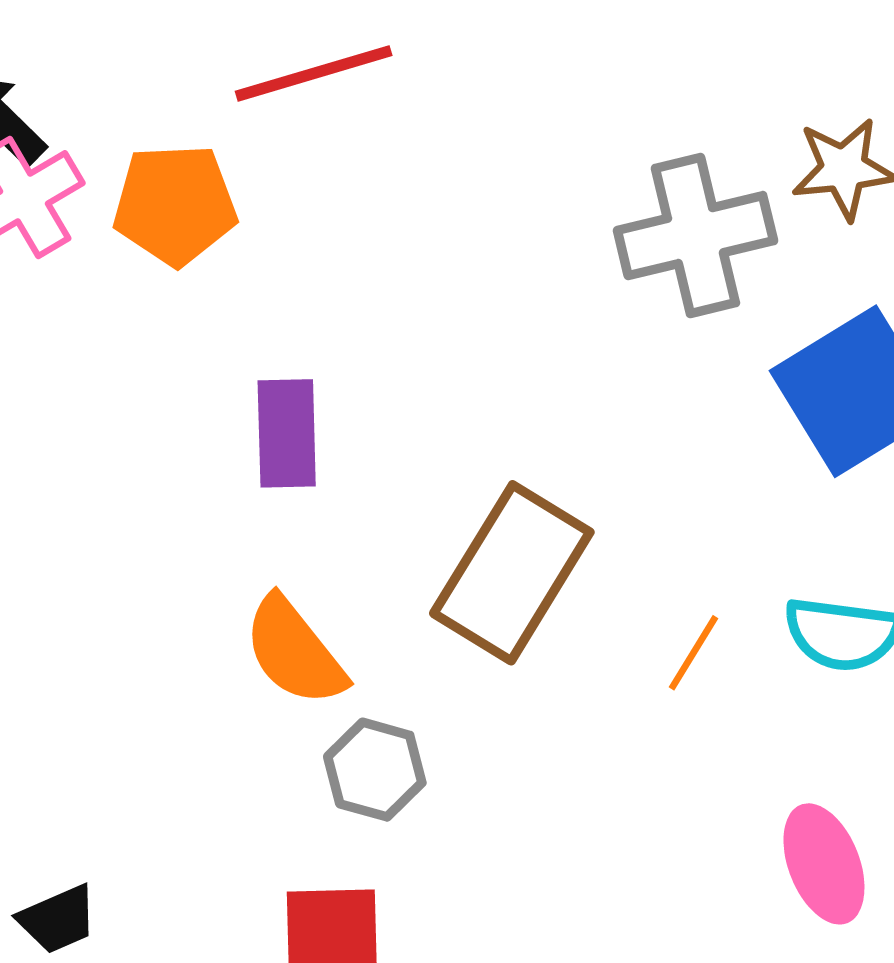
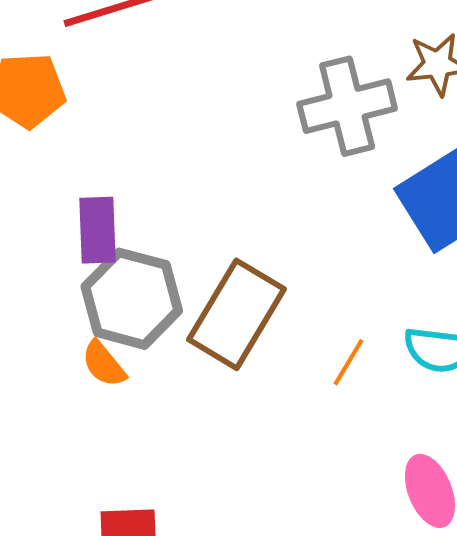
orange semicircle: (295, 651) -> (104, 364), size x0.7
gray hexagon: (375, 770) -> (132, 299), moved, size x1.6

